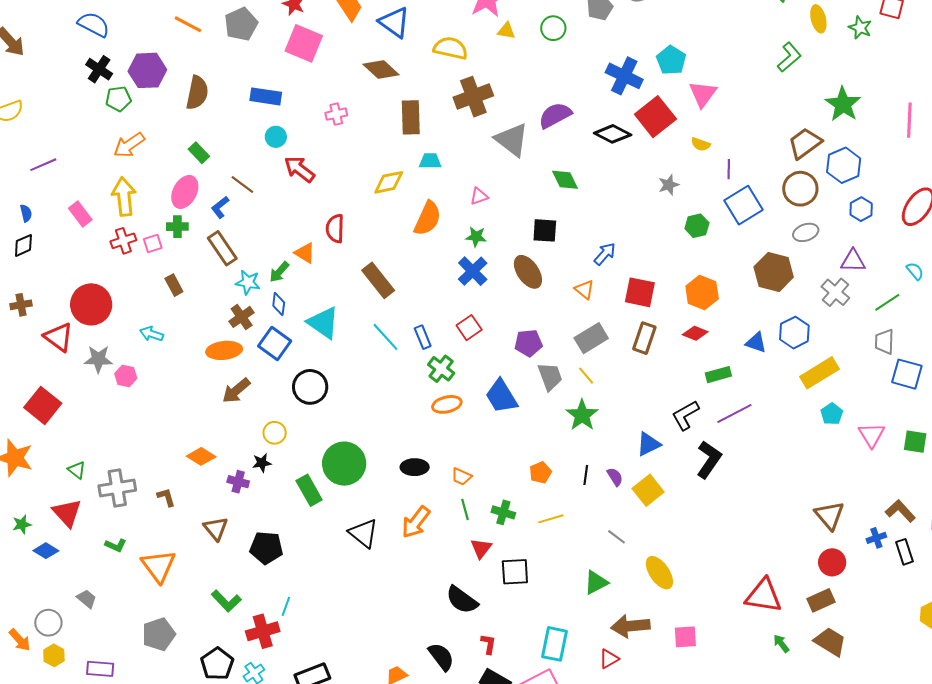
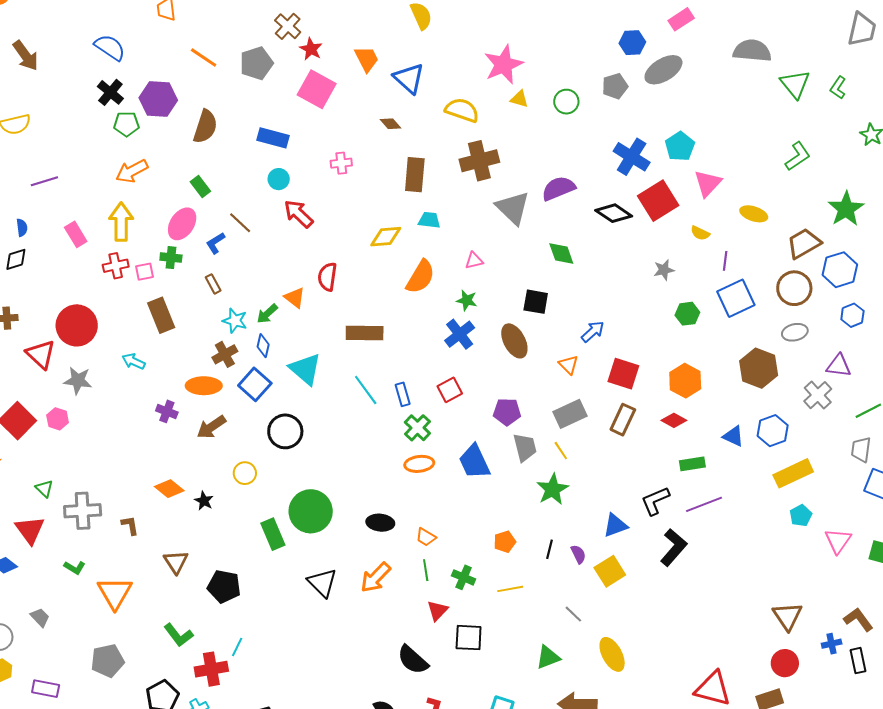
yellow ellipse: (818, 19) -> (754, 214), moved, turned -64
brown diamond: (381, 70) -> (391, 124), size x0.6
brown rectangle: (222, 248) -> (213, 284), size x0.6
brown rectangle: (378, 280) -> (365, 333), turned -57
brown rectangle: (174, 285) -> (161, 315), size x1.6
pink hexagon: (126, 376) -> (58, 419), moved
black star: (262, 463) -> (204, 501), moved, turned 30
purple cross: (238, 482) -> (167, 411), moved

